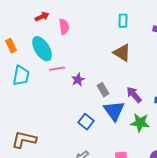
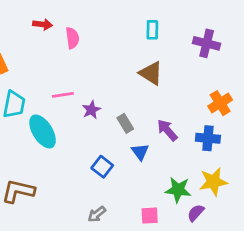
red arrow: (42, 17) -> (43, 24), turned 32
cyan ellipse: (42, 49) -> (43, 131), moved
blue triangle: (114, 111) -> (140, 152), size x0.6
green star: (140, 123) -> (178, 190), moved

